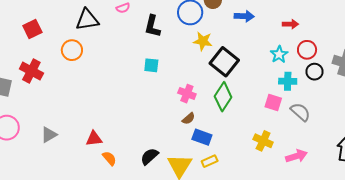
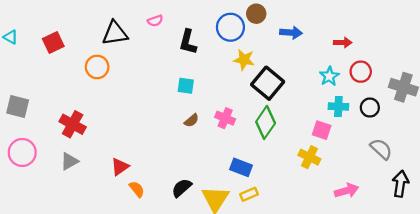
red cross: (31, 71) -> (73, 124), moved
black circle: (314, 72) -> (370, 108), moved
gray semicircle: (300, 112) -> (381, 149), moved
brown semicircle: (189, 118) -> (192, 120), moved
red triangle: (94, 139) -> (120, 167), turned -30
yellow cross: (263, 141) -> (309, 157), moved

